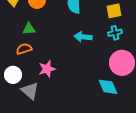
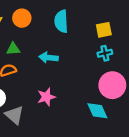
cyan arrow: (83, 37) -> (48, 57), moved
pink star: (47, 69) -> (46, 97), moved

